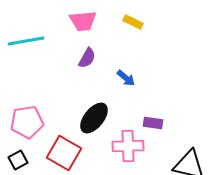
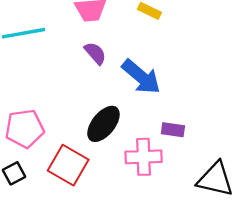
purple semicircle: (87, 58) -> (95, 53), turned -70
blue arrow: (126, 78) -> (141, 77), size x1.8

